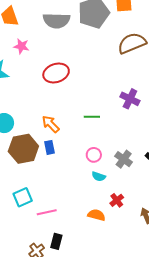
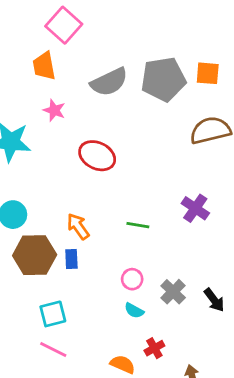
gray semicircle: (56, 21) -> (109, 82), turned -36
red ellipse: (56, 73) -> (97, 156), turned 35
cyan square: (23, 197) -> (53, 314), moved
pink line: (47, 212) -> (53, 350), turned 30

